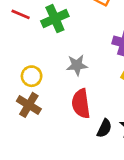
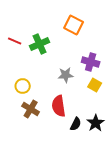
gray star: (77, 65) -> (66, 75), moved
brown cross: (29, 105) -> (31, 109), moved

